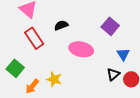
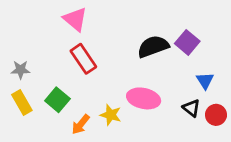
black semicircle: (61, 25) -> (153, 46), moved, size x1.6
pink ellipse: (81, 49) -> (144, 98), moved
black triangle: (113, 74) -> (191, 108), turned -40

